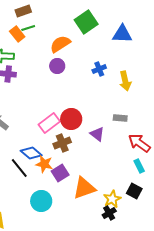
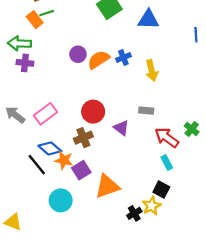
orange semicircle: (60, 44) -> (99, 60), moved
pink rectangle: (49, 123) -> (45, 114), moved
yellow star: (112, 199) -> (152, 206), moved

